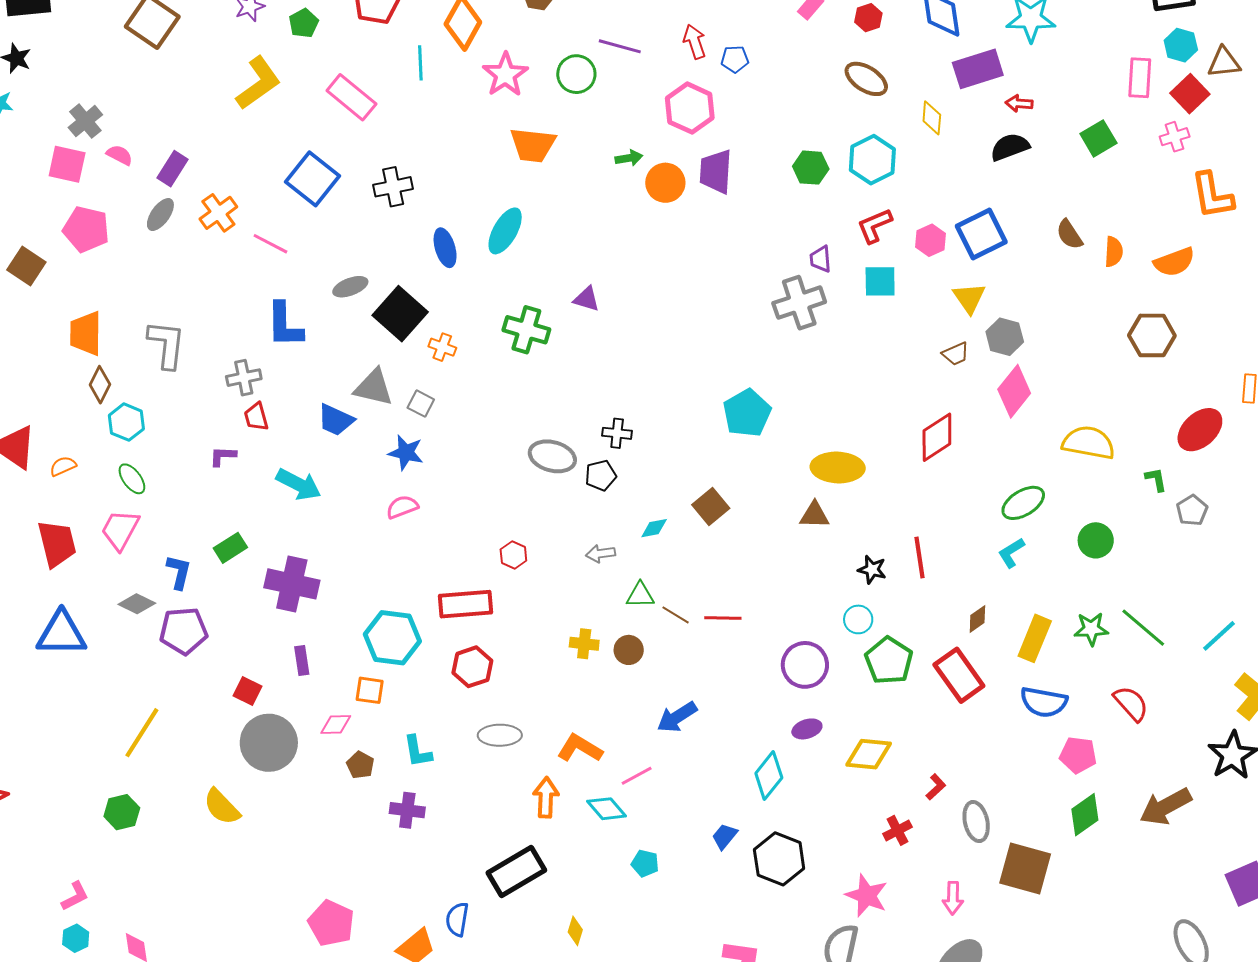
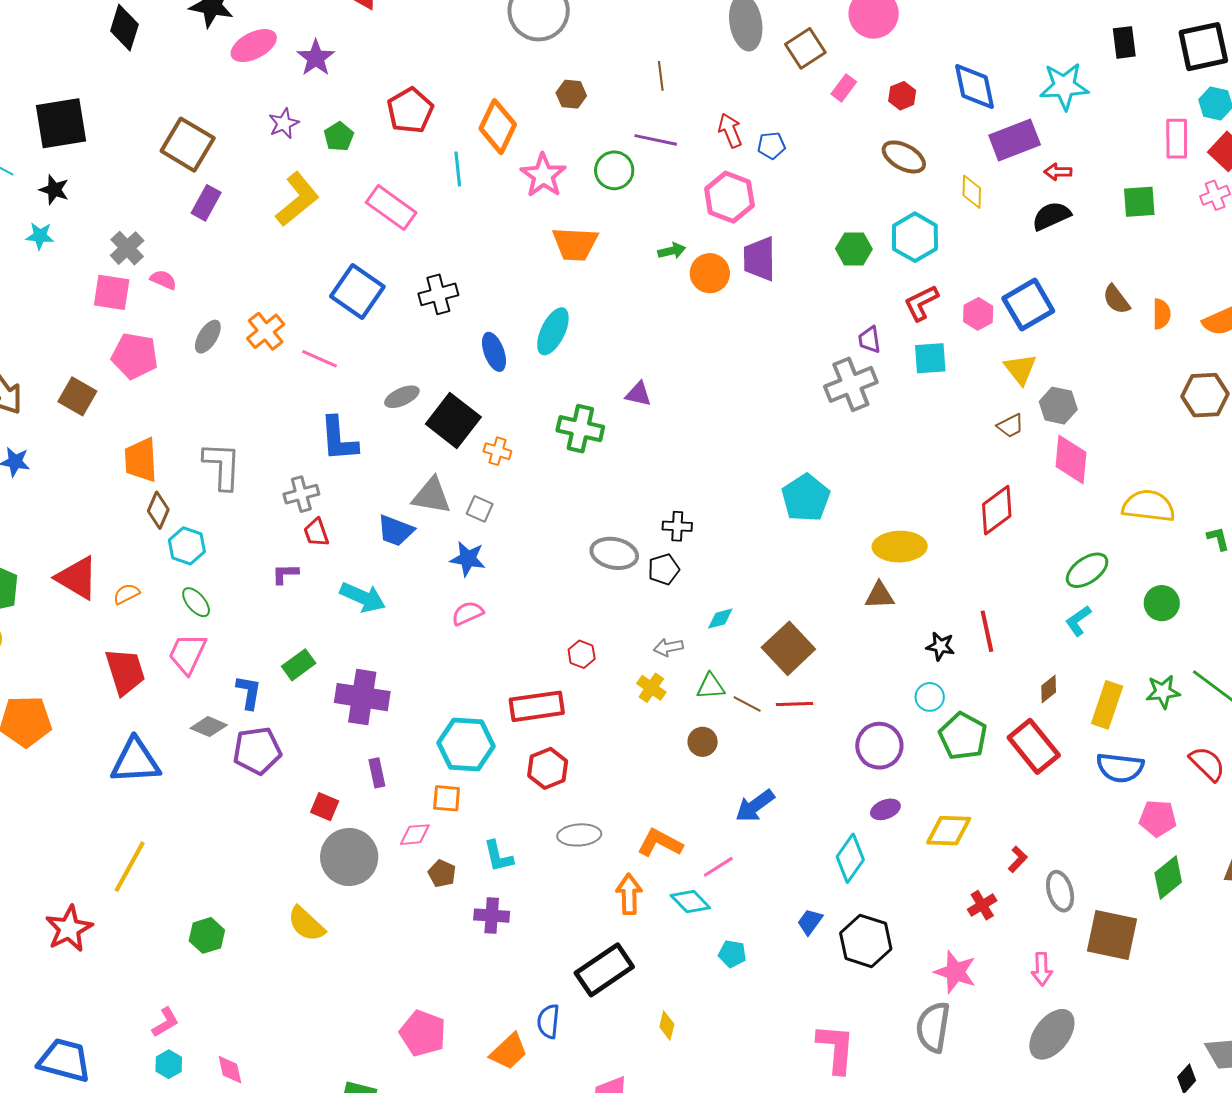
green square: (1098, 138) -> (1139, 202), turned 30
purple rectangle: (173, 169) -> (206, 203), moved
pink diamond: (1014, 391) -> (1071, 459), turned -30
brown square: (711, 507) -> (788, 648), moved, size x1.4
yellow cross: (584, 644) -> (651, 688), moved, turned 32
yellow line: (142, 733) -> (130, 867), moved

